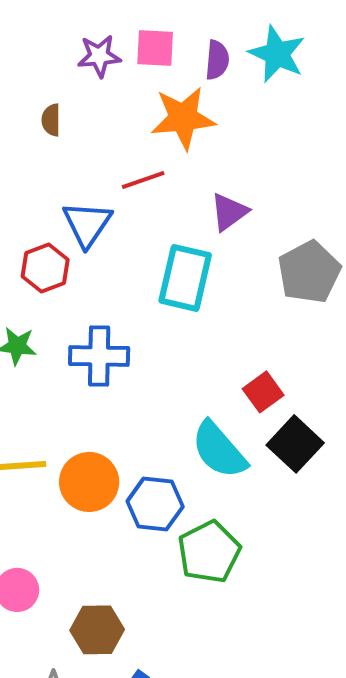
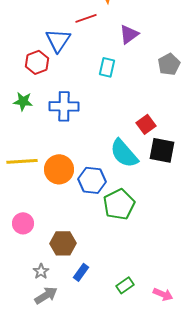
gray pentagon: (309, 272) -> (169, 64), size x0.7
cyan rectangle: (185, 278) -> (107, 67), size x0.6
black square: (295, 444) -> (162, 150), turned -32

